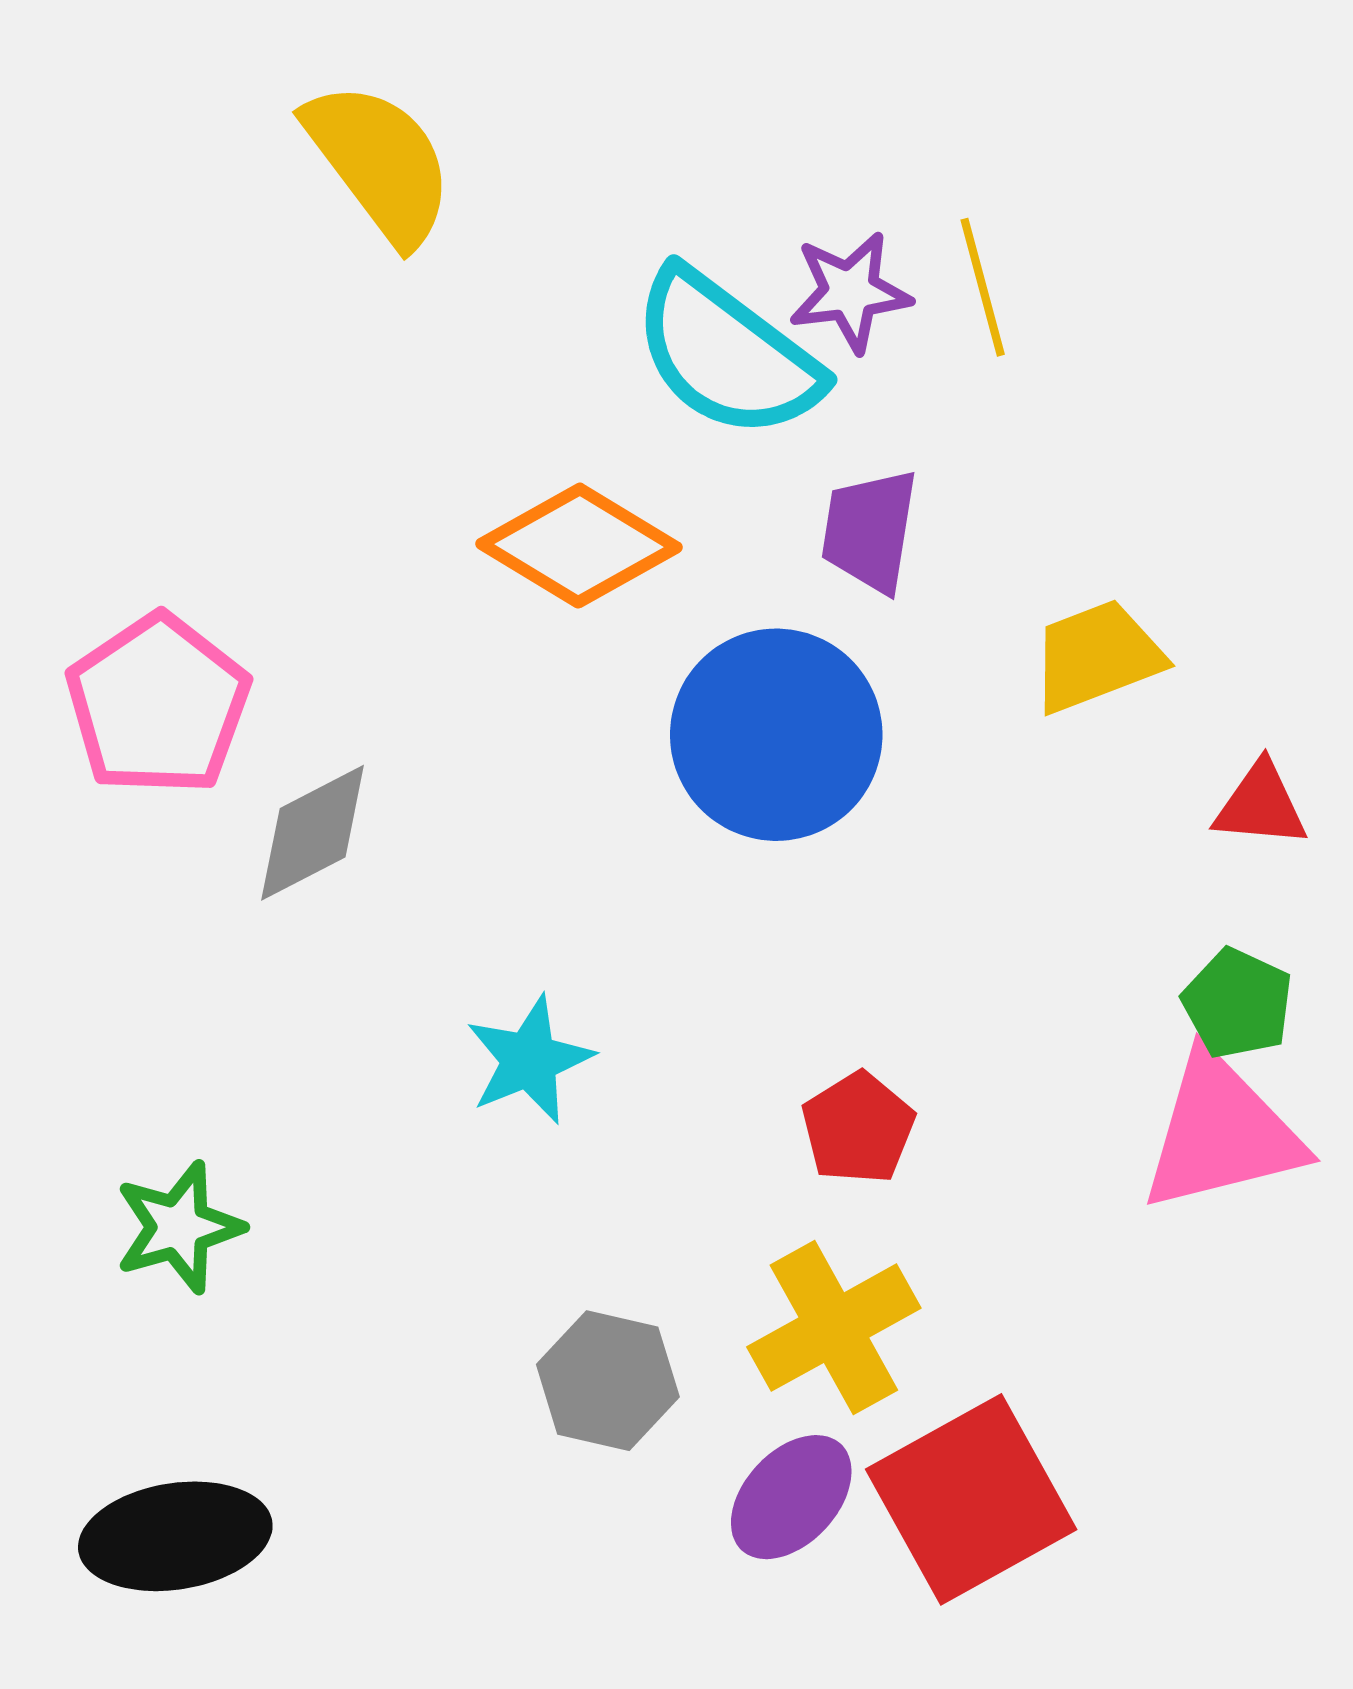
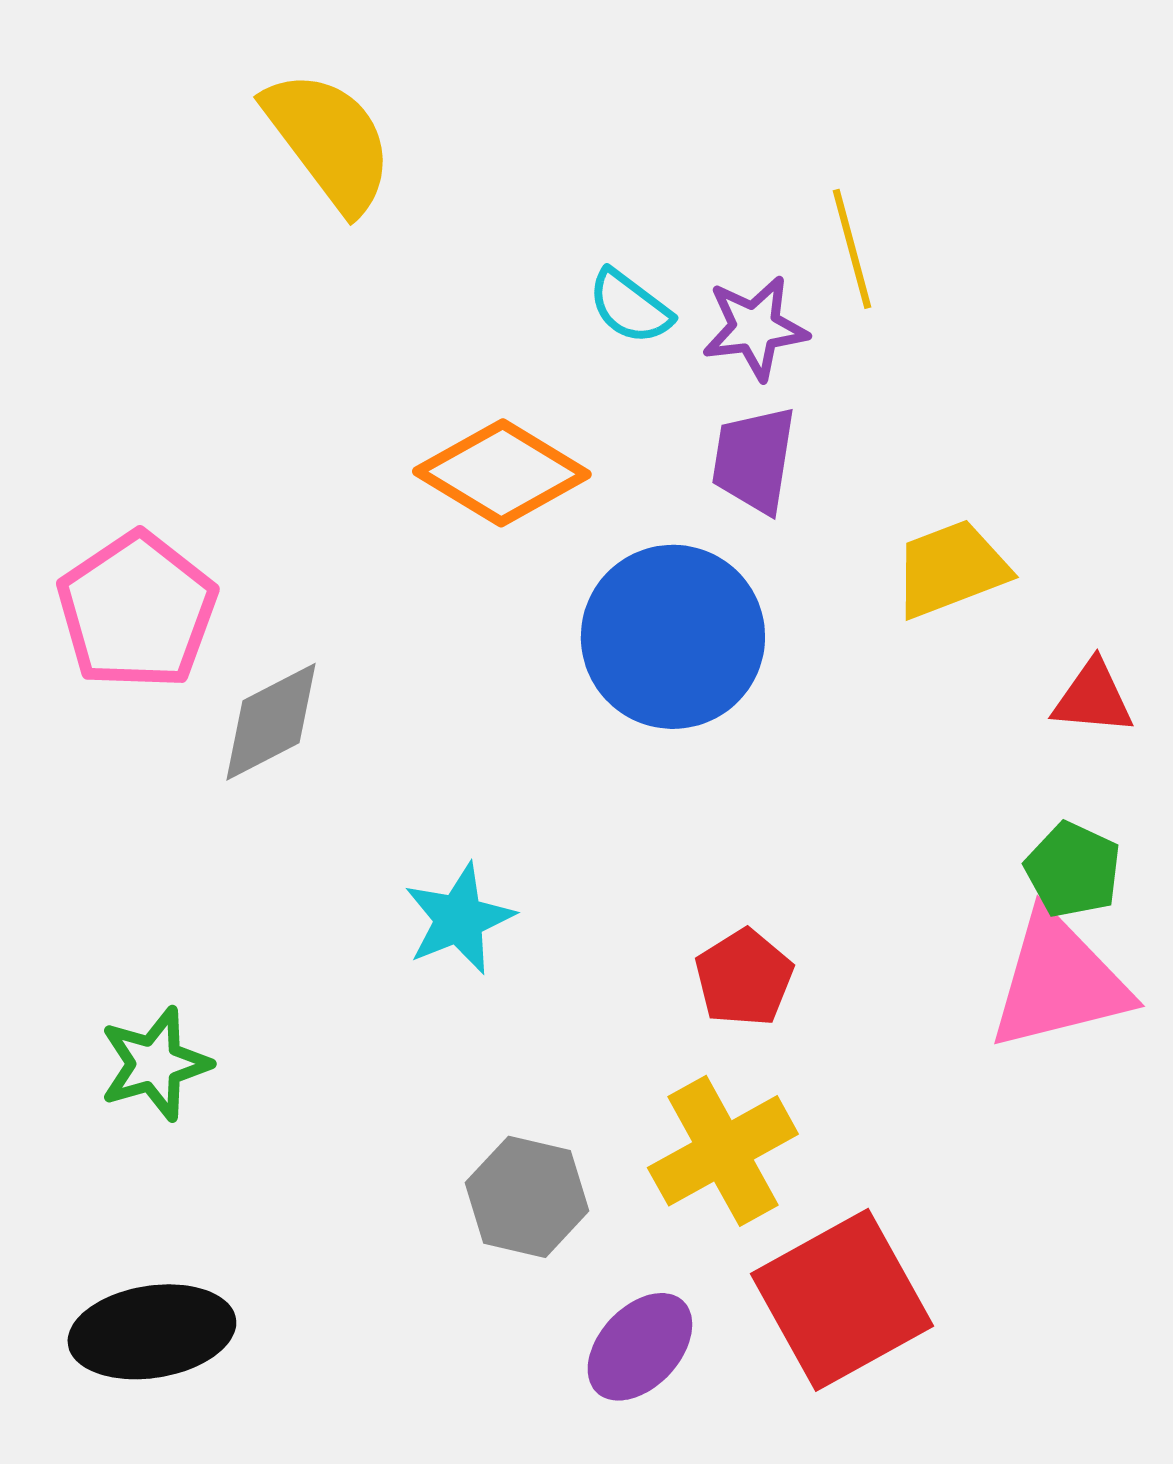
purple star: (850, 292) -> (755, 328), moved
cyan semicircle: (727, 354) -> (630, 307), size x0.5
purple ellipse: (791, 1497) -> (640, 1347), moved

